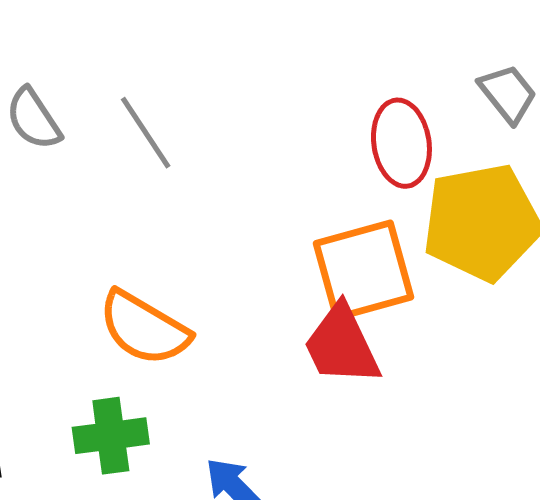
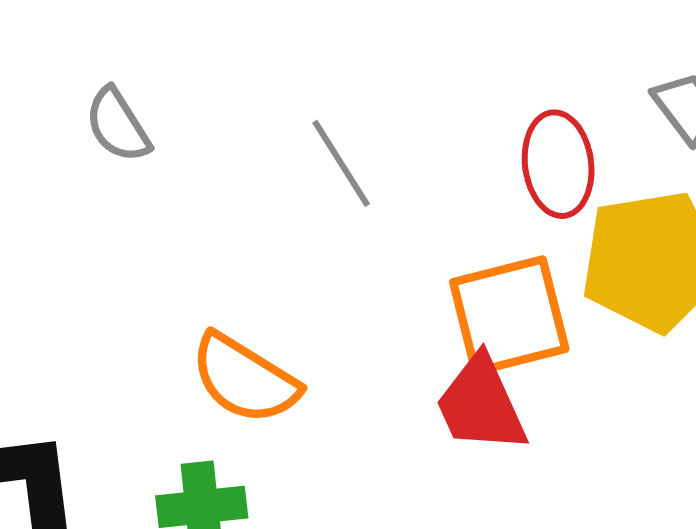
gray line: (146, 133) -> (341, 163), moved

